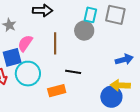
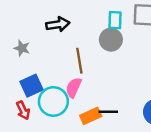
pink semicircle: (25, 43) -> (74, 88), moved
black line: (73, 72) -> (108, 112), moved

